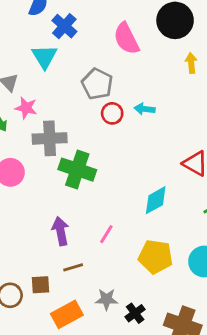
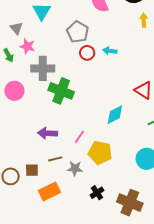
purple arrow: (61, 231) -> (48, 133), turned -78
yellow pentagon: (156, 257) -> (100, 153), moved
gray star: (107, 299) -> (75, 168), moved

